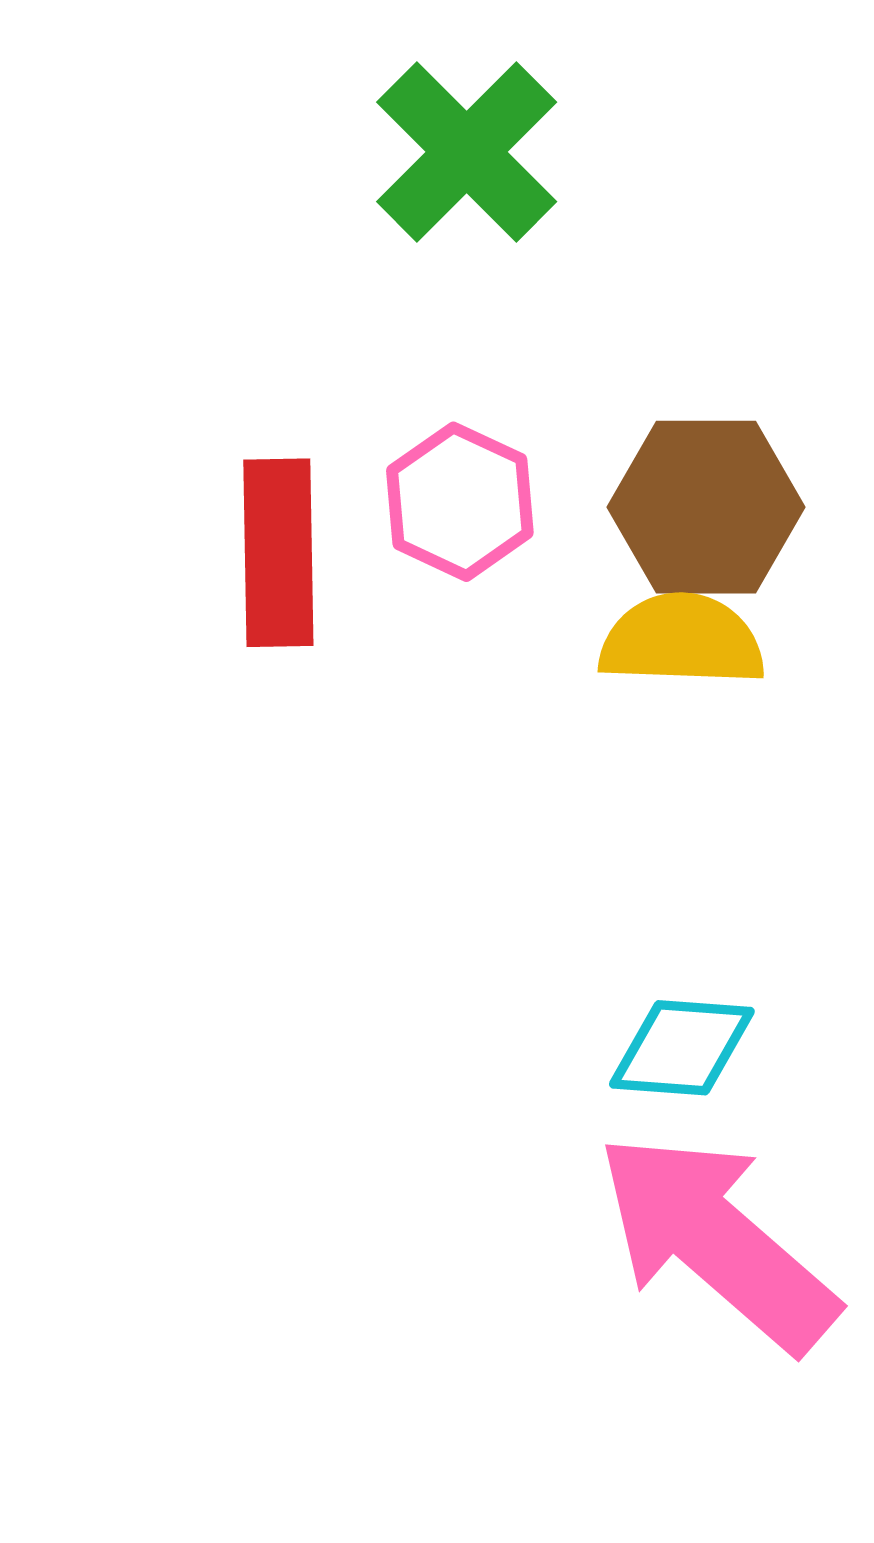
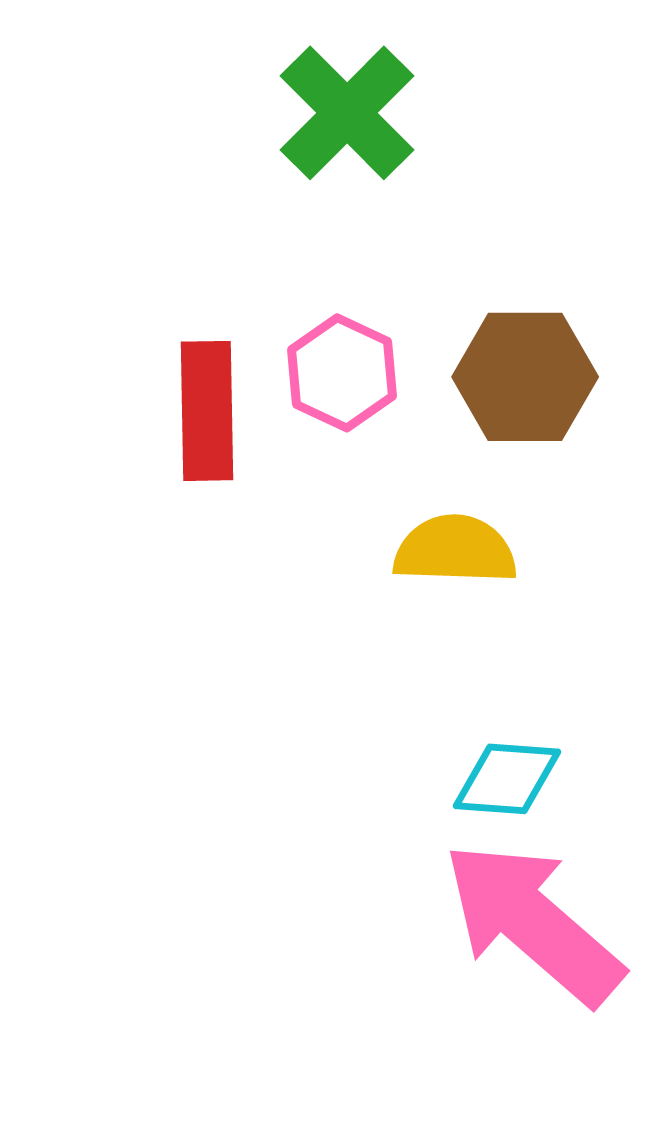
yellow semicircle: (682, 640) -> (455, 550), moved

